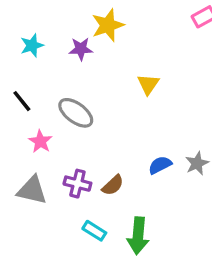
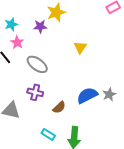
pink star: (40, 141) -> (17, 42), moved
blue semicircle: (160, 165) -> (87, 95), size x1.5
purple cross: (77, 184) -> (35, 92), moved

